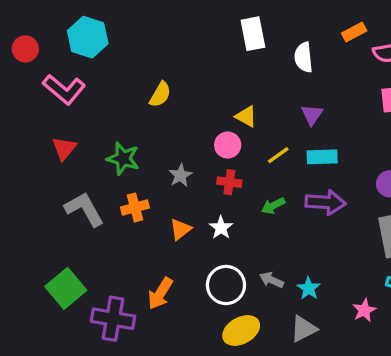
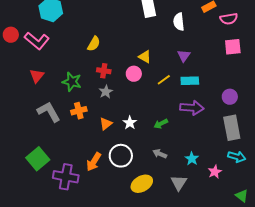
red circle: (25, 49) -> (11, 35), moved
red cross: (229, 182) -> (104, 71), moved
green arrow: (273, 206) -> (161, 124), moved
white circle: (226, 285) -> (121, 156), moved
cyan star: (309, 288) -> (192, 159), moved
gray triangle: (304, 329) -> (179, 183), turned -30

